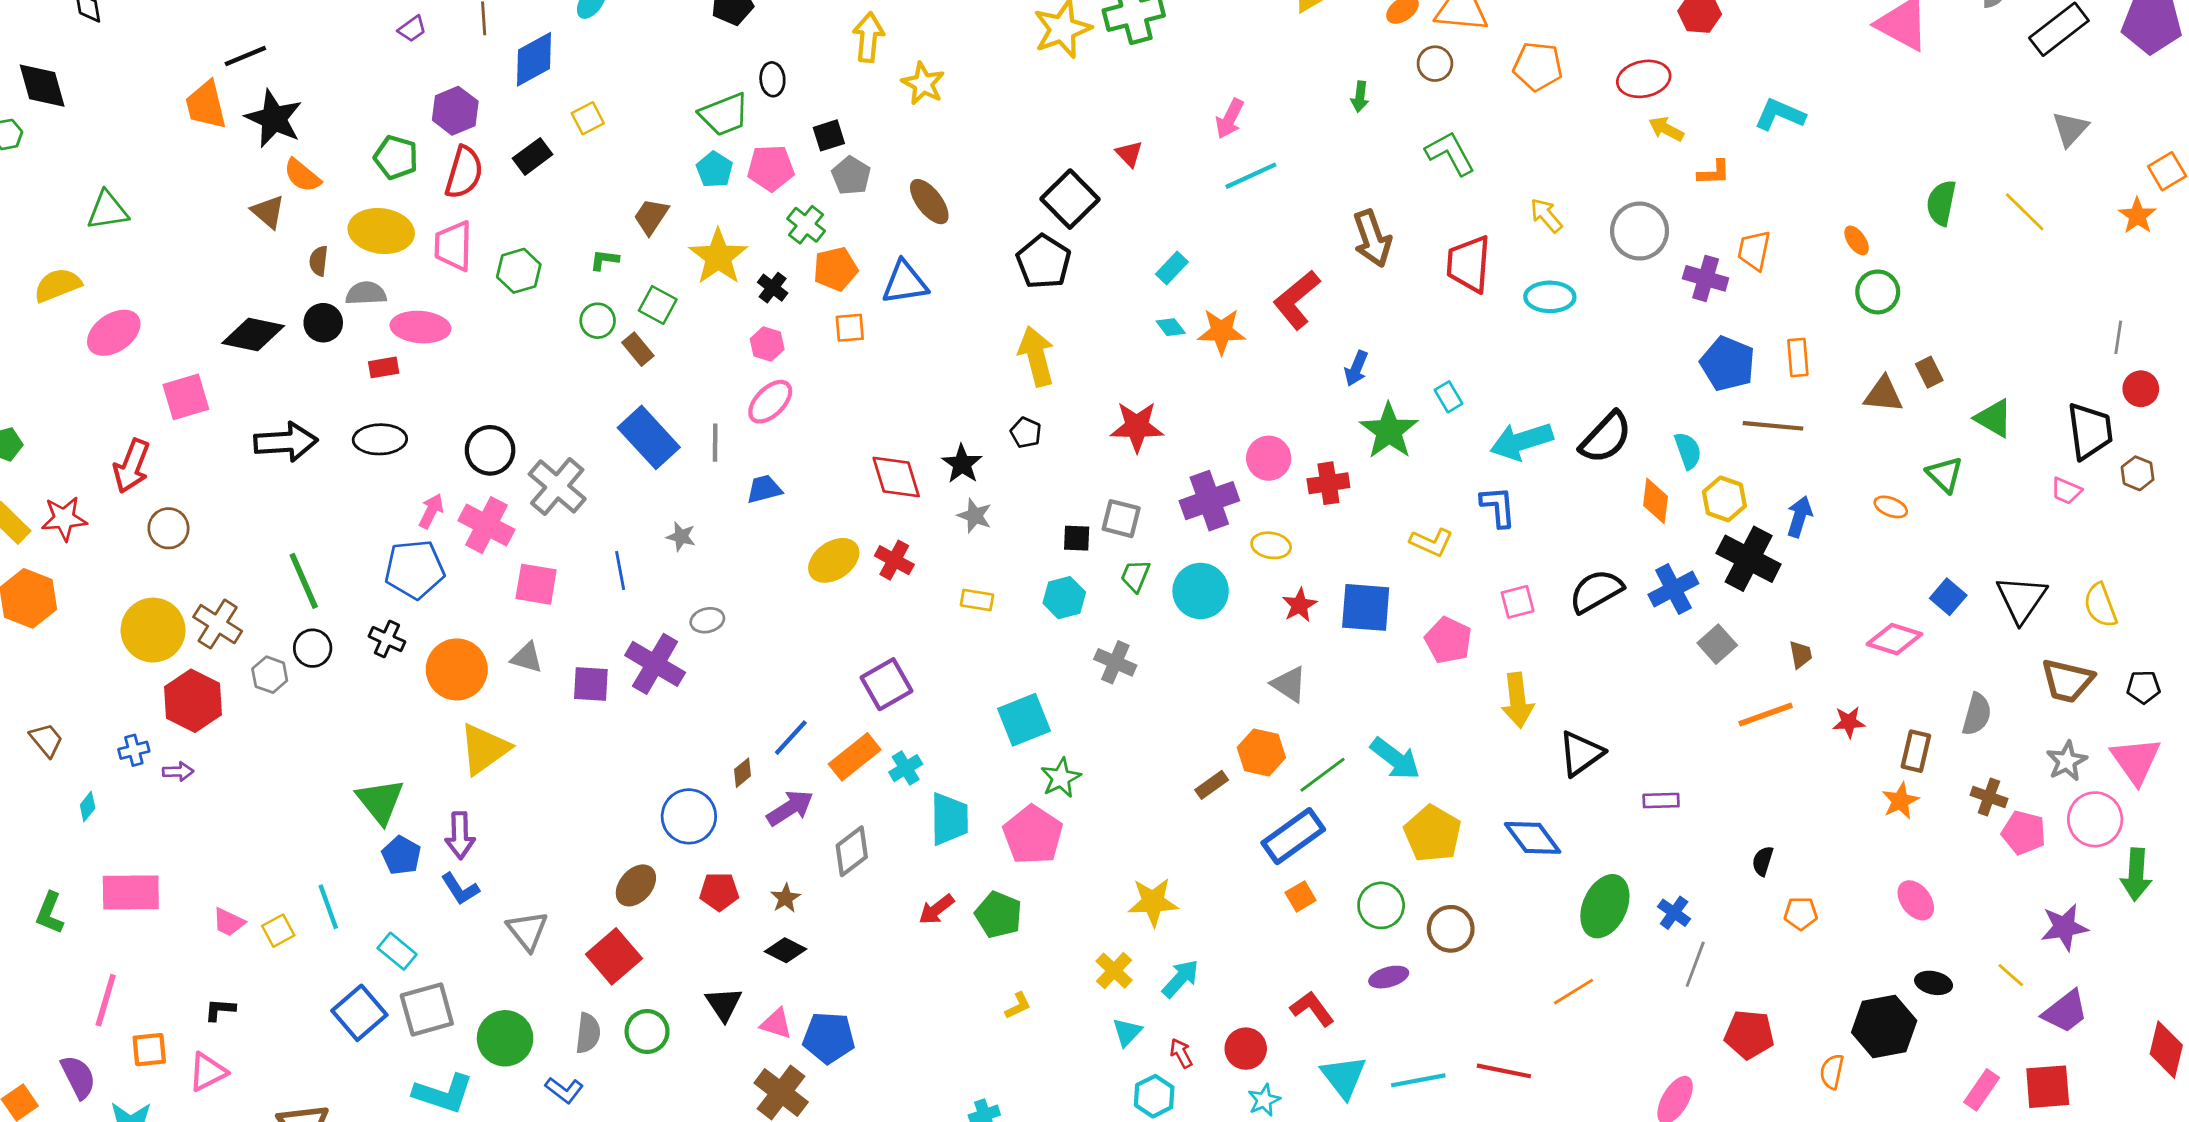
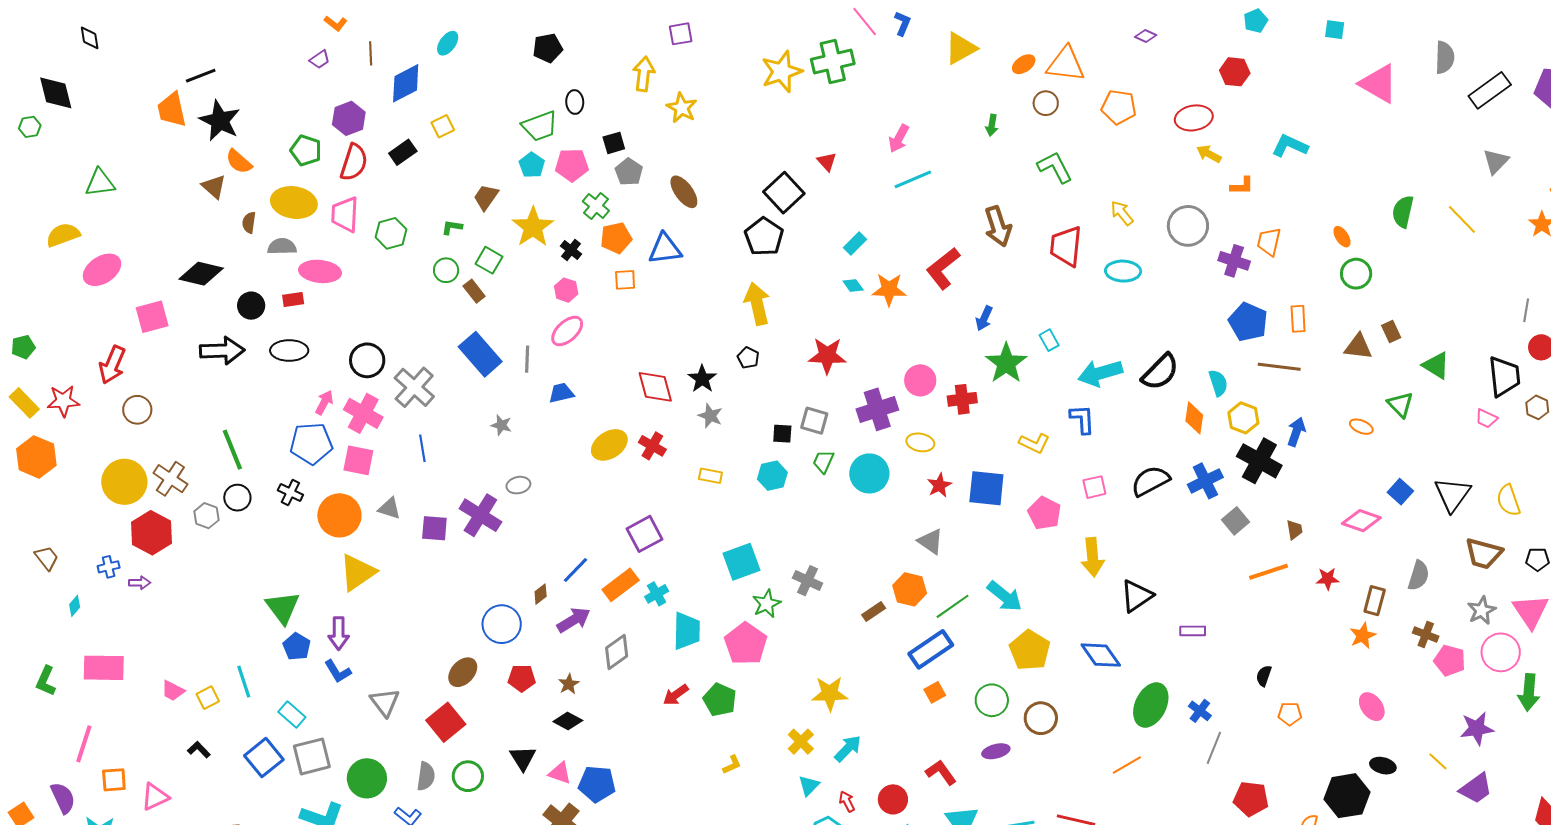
black circle: (323, 323) -> (251, 306), moved
blue line: (620, 571) -> (422, 448), moved
pink square: (536, 584) -> (358, 460), moved
gray cross: (1115, 662) -> (808, 581), moved
black L-shape: (220, 1010) -> (199, 750), moved, turned 40

